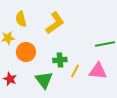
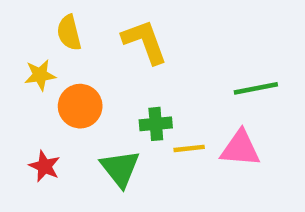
yellow L-shape: (55, 23) -> (145, 42), turned -75
yellow line: (75, 71) -> (189, 148), turned 56

